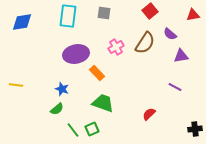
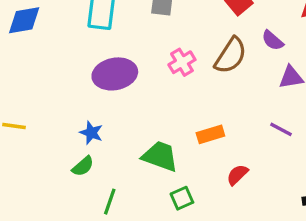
orange rectangle: (97, 73) -> (210, 134), moved, turned -63
green square: (92, 129) -> (182, 198), moved
green line: (73, 130) -> (110, 202), turned 56

